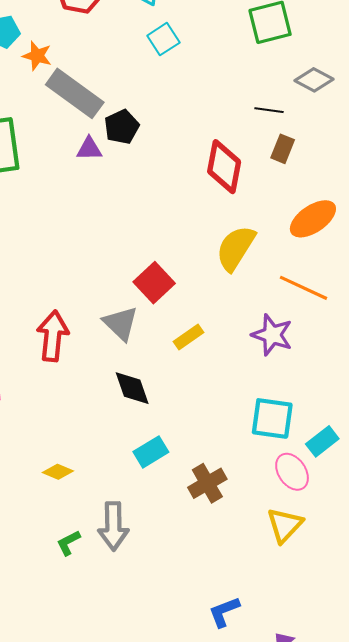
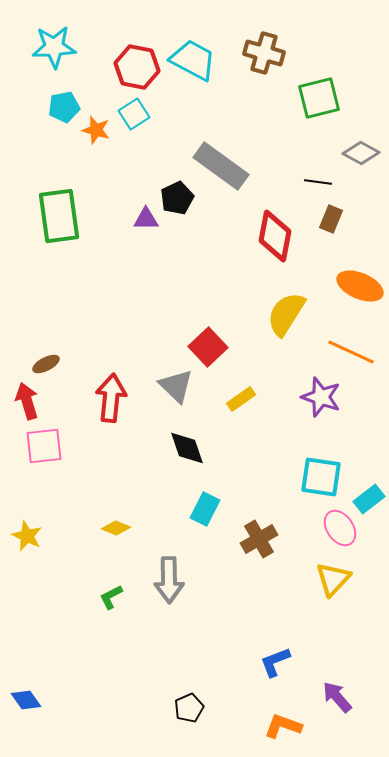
cyan square: (163, 39) -> (134, 114), moved
gray rectangle: (75, 93) -> (221, 166), moved
orange ellipse: (313, 219) -> (360, 286), turned 57
cyan rectangle: (151, 452) -> (205, 509), turned -32
green L-shape: (68, 543) -> (111, 597), moved

